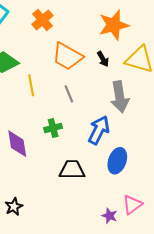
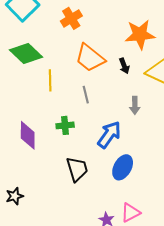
gray arrow: (120, 97) -> (135, 105), size x0.6
black trapezoid: (72, 170) -> (77, 169), turned 64

